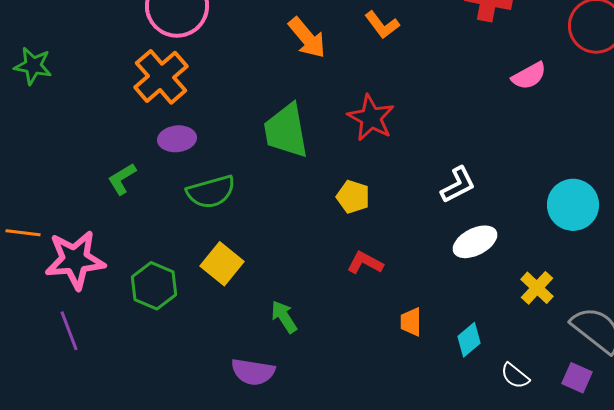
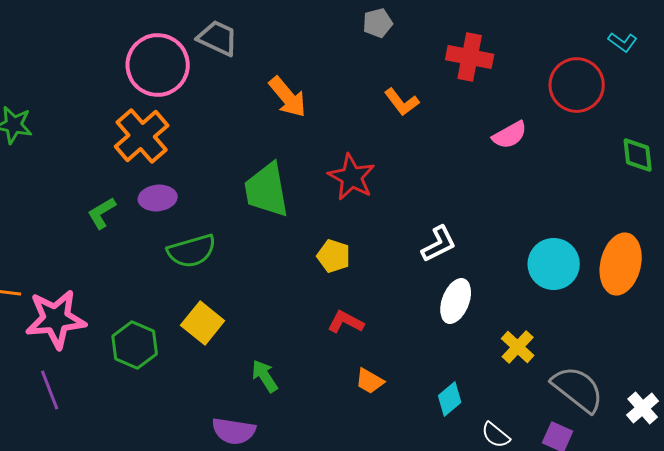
orange L-shape: (382, 25) -> (402, 102), moved
green L-shape: (122, 179) -> (102, 213), moved
white ellipse: (475, 242) -> (456, 301), turned -42
orange trapezoid: (411, 322) -> (370, 381), moved, turned -60

